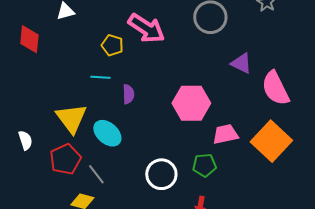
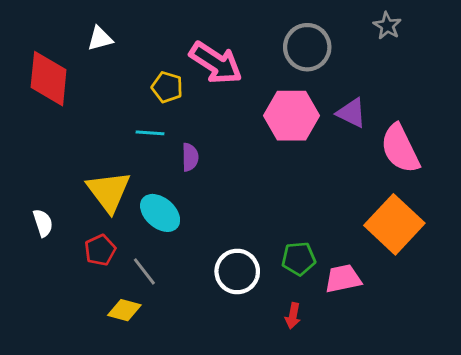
red diamond: (29, 39) -> (49, 79), size x1.4
pink hexagon: (191, 103) -> (291, 116), moved
pink trapezoid: (225, 134) -> (343, 279), moved
red pentagon: (65, 159) -> (100, 250), size x0.7

